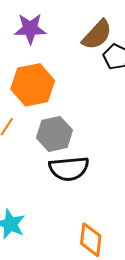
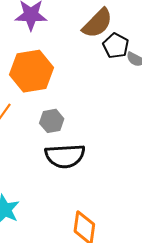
gray hexagon: (54, 134) -> (52, 121), size x0.7

